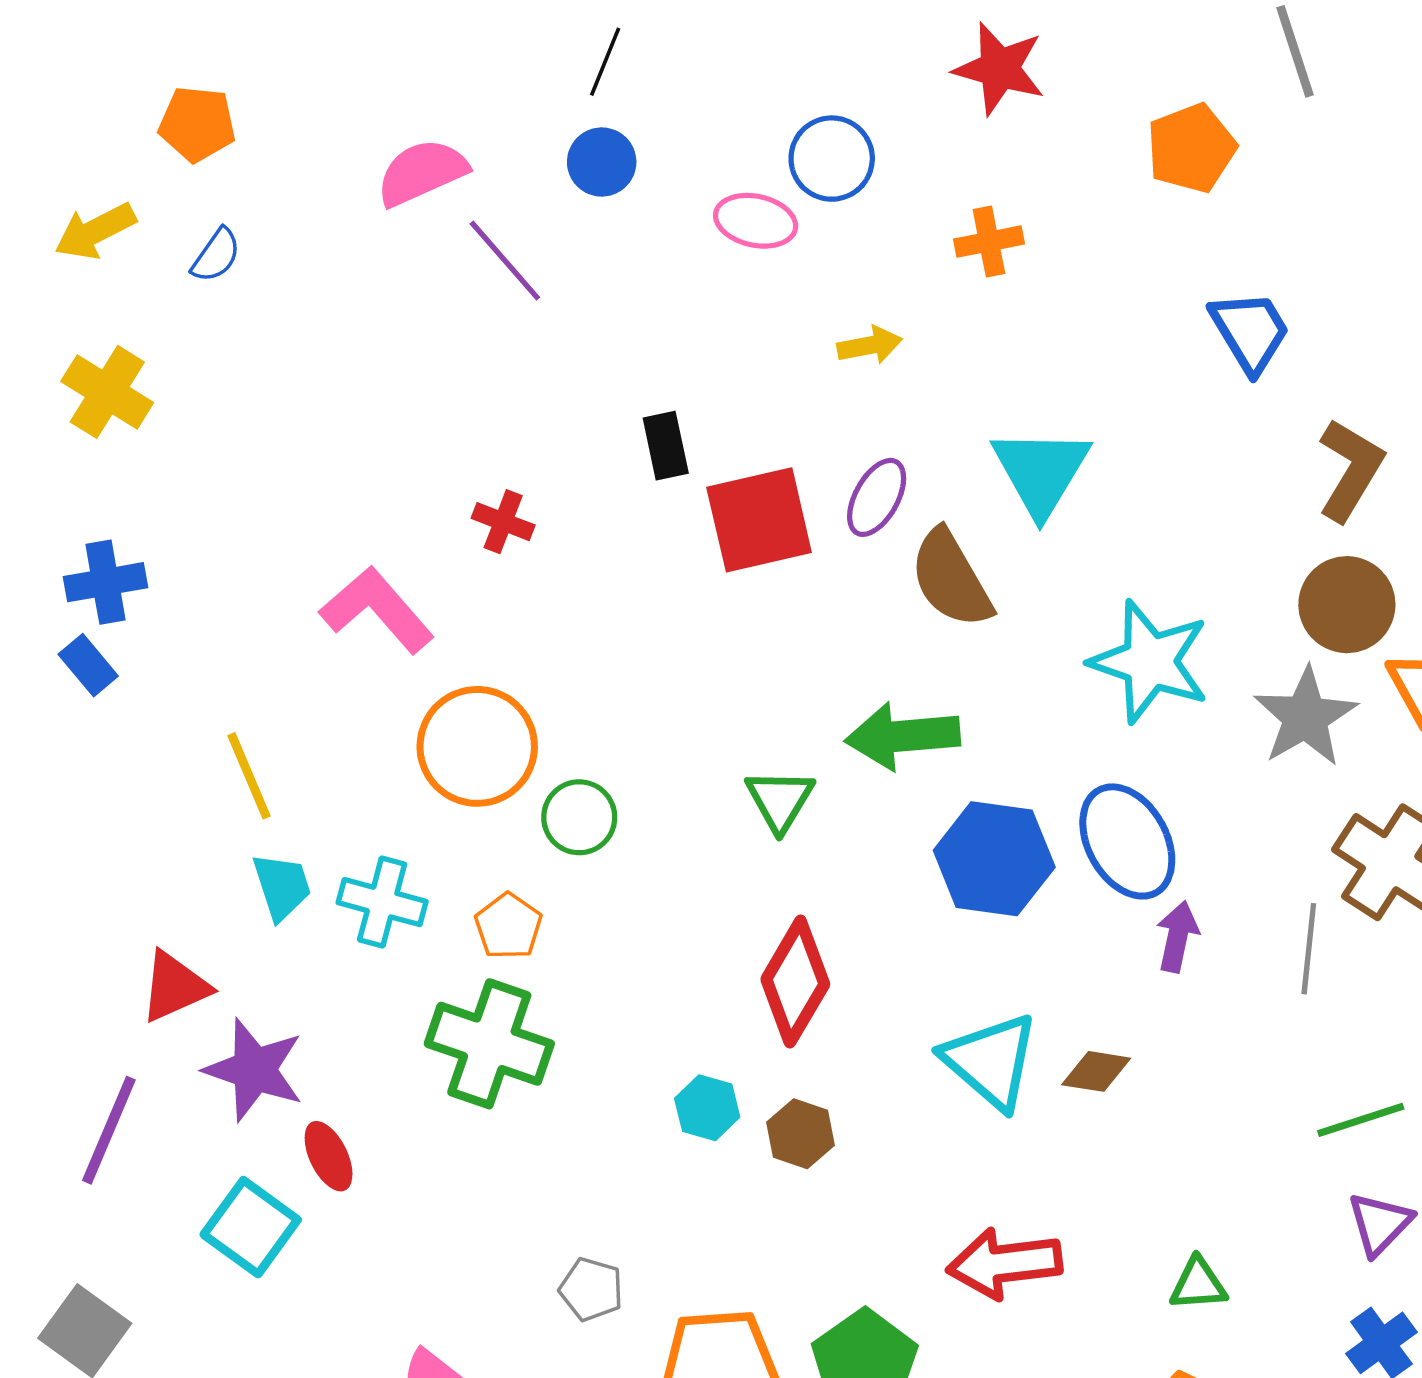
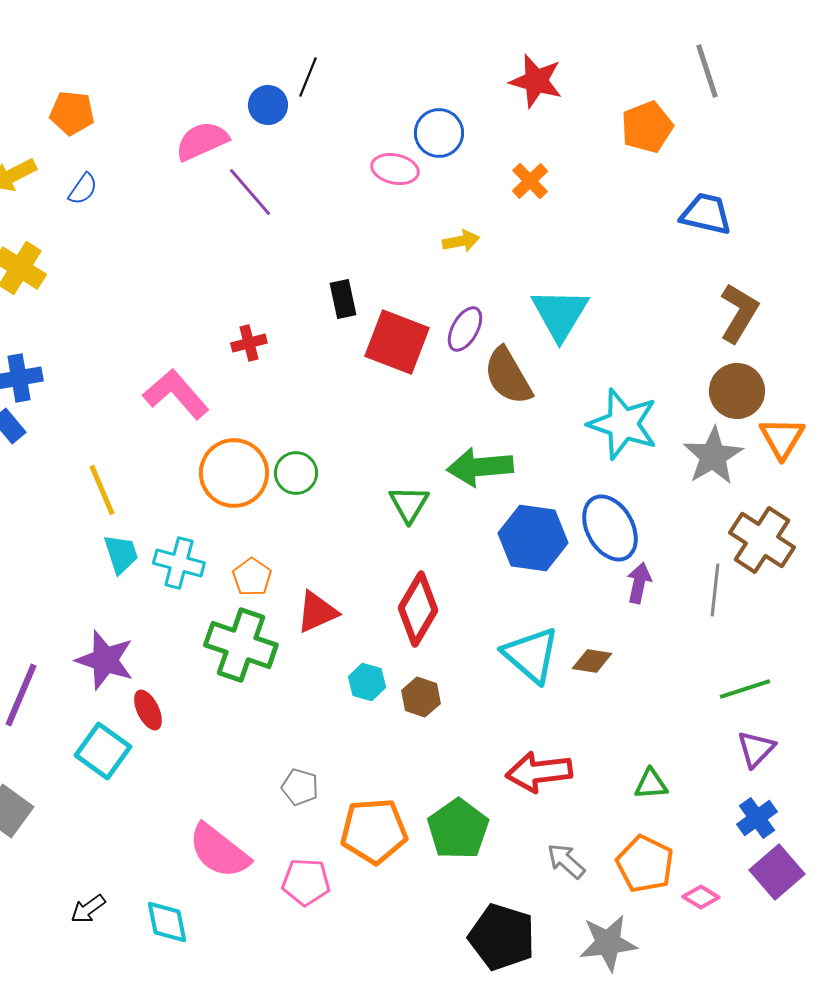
blue circle: (602, 162) -> (268, 105), moved
orange cross: (989, 242) -> (530, 181), turned -33
blue trapezoid: (1250, 331) -> (706, 214), moved, turned -46
red square: (759, 520) -> (397, 342), turned 34
red cross: (503, 522) -> (249, 343), turned -36
green circle: (579, 817) -> (296, 473), moved
red triangle: (175, 987) -> (317, 612), moved

